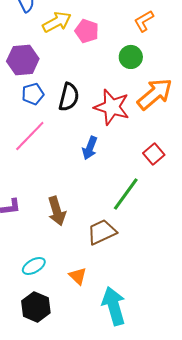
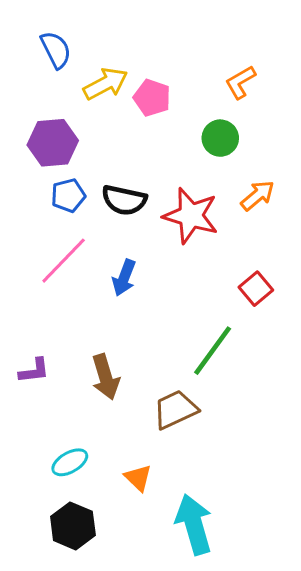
orange arrow: (155, 94) -> (258, 195), size x0.6
black semicircle: (69, 97) -> (124, 200), turned 88
blue arrow: (90, 148) -> (124, 278), moved

